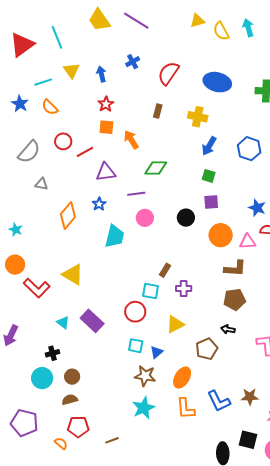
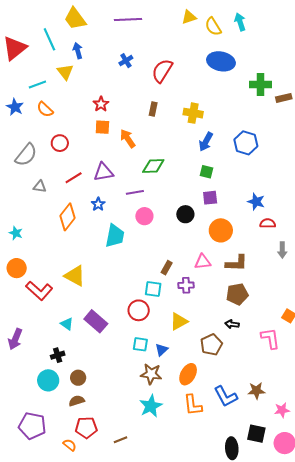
yellow trapezoid: (99, 20) -> (75, 19), moved
purple line: (136, 21) -> (128, 19), turned -32
blue arrow: (101, 74) -> (78, 51), moved
blue ellipse: (217, 82) -> (221, 61), moved
red line: (85, 152) -> (74, 178), moved
pink triangle: (247, 242) -> (203, 262), moved

